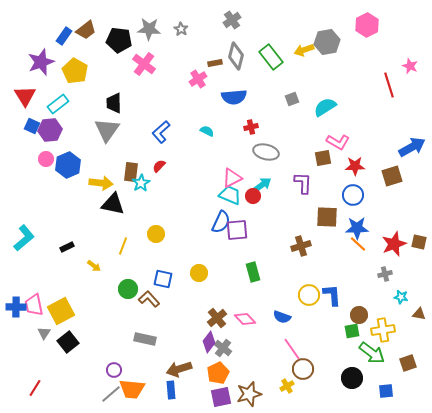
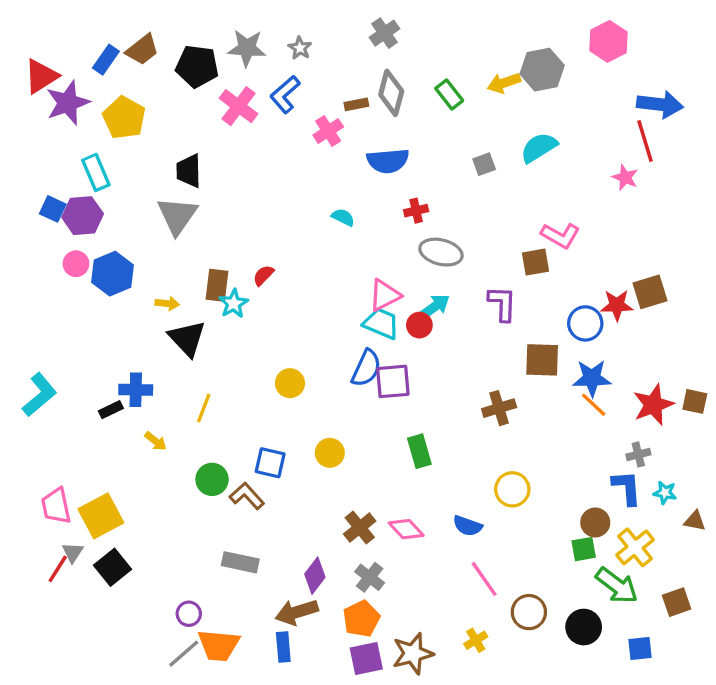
green rectangle: (271, 57) -> (449, 94), size x0.7
pink star: (410, 66) -> (625, 177), moved
red triangle: (25, 96) -> (41, 76), moved, turned 30
cyan rectangle: (58, 104) -> (96, 172), turned -75
cyan semicircle: (325, 107) -> (539, 148), moved
blue L-shape: (161, 132) -> (285, 94), moved
blue arrow: (412, 147) -> (660, 104), moved, turned 36
red star: (355, 166) -> (617, 305), moved
yellow arrow: (101, 183) -> (167, 304), size x0.6
black triangle: (113, 204) -> (187, 338), turned 35
yellow circle: (156, 234) -> (290, 383), moved
blue L-shape: (332, 295) -> (627, 488), moved
blue cross: (16, 307) -> (136, 390), moved
yellow cross: (383, 330) -> (635, 547), turned -30
purple diamond: (209, 342) -> (315, 576), moved
brown circle: (303, 369) -> (529, 612), moved
red line: (35, 388) -> (58, 569), moved

